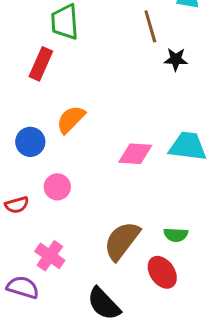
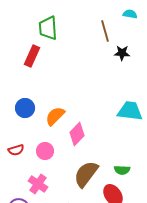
orange semicircle: (71, 119) -> (55, 116), moved
pink diamond: (135, 154) -> (77, 134), moved, turned -50
pink circle: (57, 187) -> (45, 151), moved

